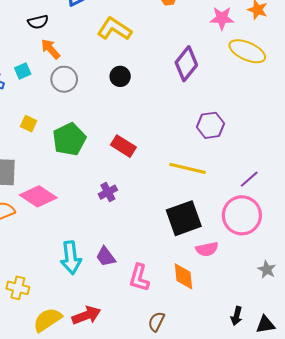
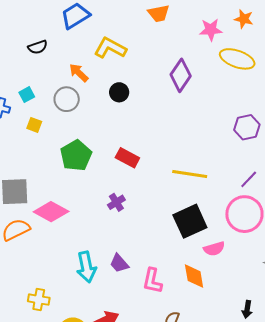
orange arrow: (51, 49) -> (79, 73), moved
yellow square: (29, 124) -> (34, 125), moved
purple hexagon: (210, 125) -> (247, 127), moved

